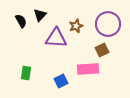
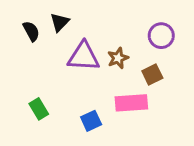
purple circle: (108, 24) -> (161, 36), size x0.7
brown star: (76, 26) -> (118, 58), moved
green rectangle: (26, 73) -> (39, 109), turned -40

